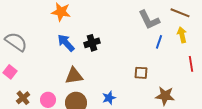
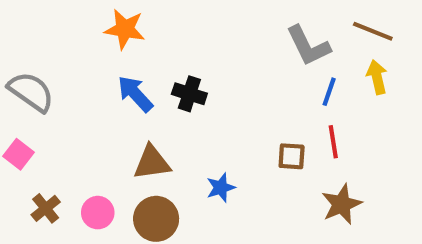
black cross: (92, 43) -> (189, 94), turned 35
red line: (191, 64) -> (333, 142), moved
brown star: (165, 96) -> (342, 204), turned -30
blue star: (109, 98) -> (221, 188), moved

